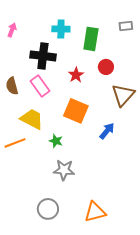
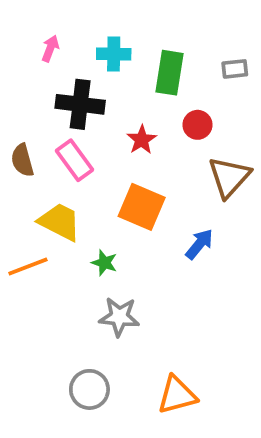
gray rectangle: (126, 26) -> (235, 69), moved
pink arrow: (12, 30) -> (50, 48), moved

